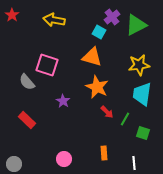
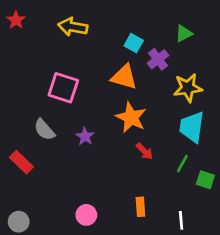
purple cross: (112, 17) -> (158, 59), moved
green triangle: (136, 25) -> (184, 34), size x0.6
gray semicircle: (27, 82) -> (44, 130), moved
green line: (125, 119) -> (182, 164), moved
red rectangle: (27, 120) -> (21, 162), moved
green square: (143, 133) -> (205, 180), moved

